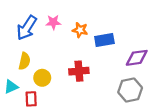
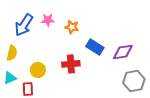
blue rectangle: (104, 40) -> (95, 47), moved, turned 42
yellow semicircle: (24, 61) -> (12, 53), moved
gray hexagon: (130, 90) -> (134, 81), moved

